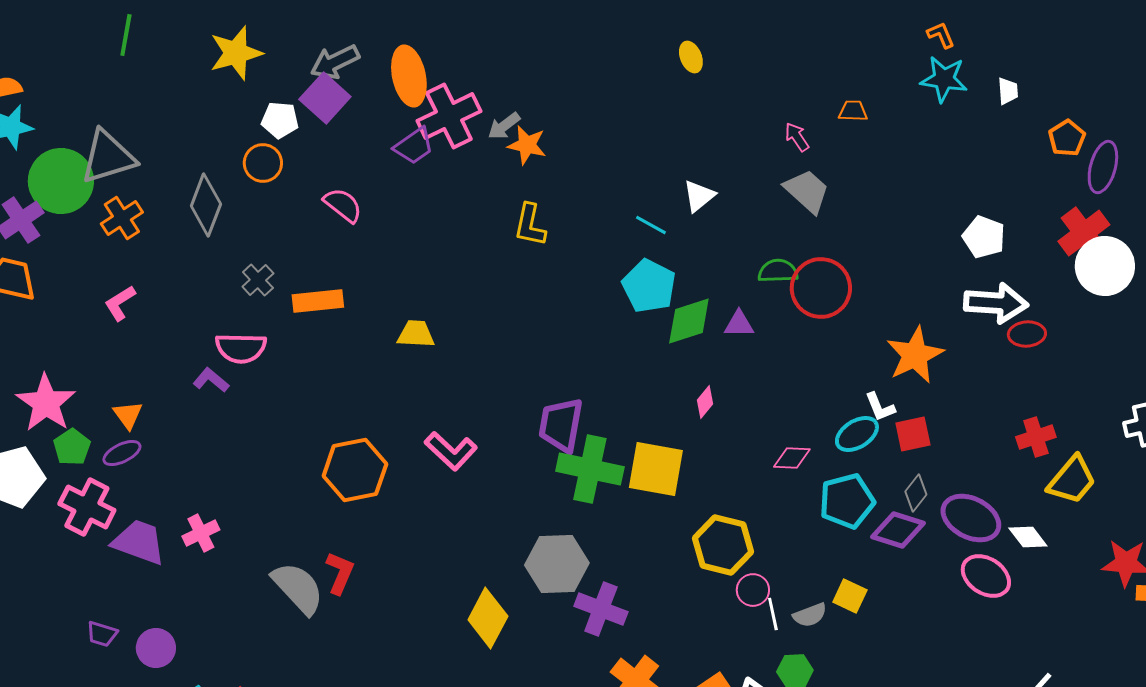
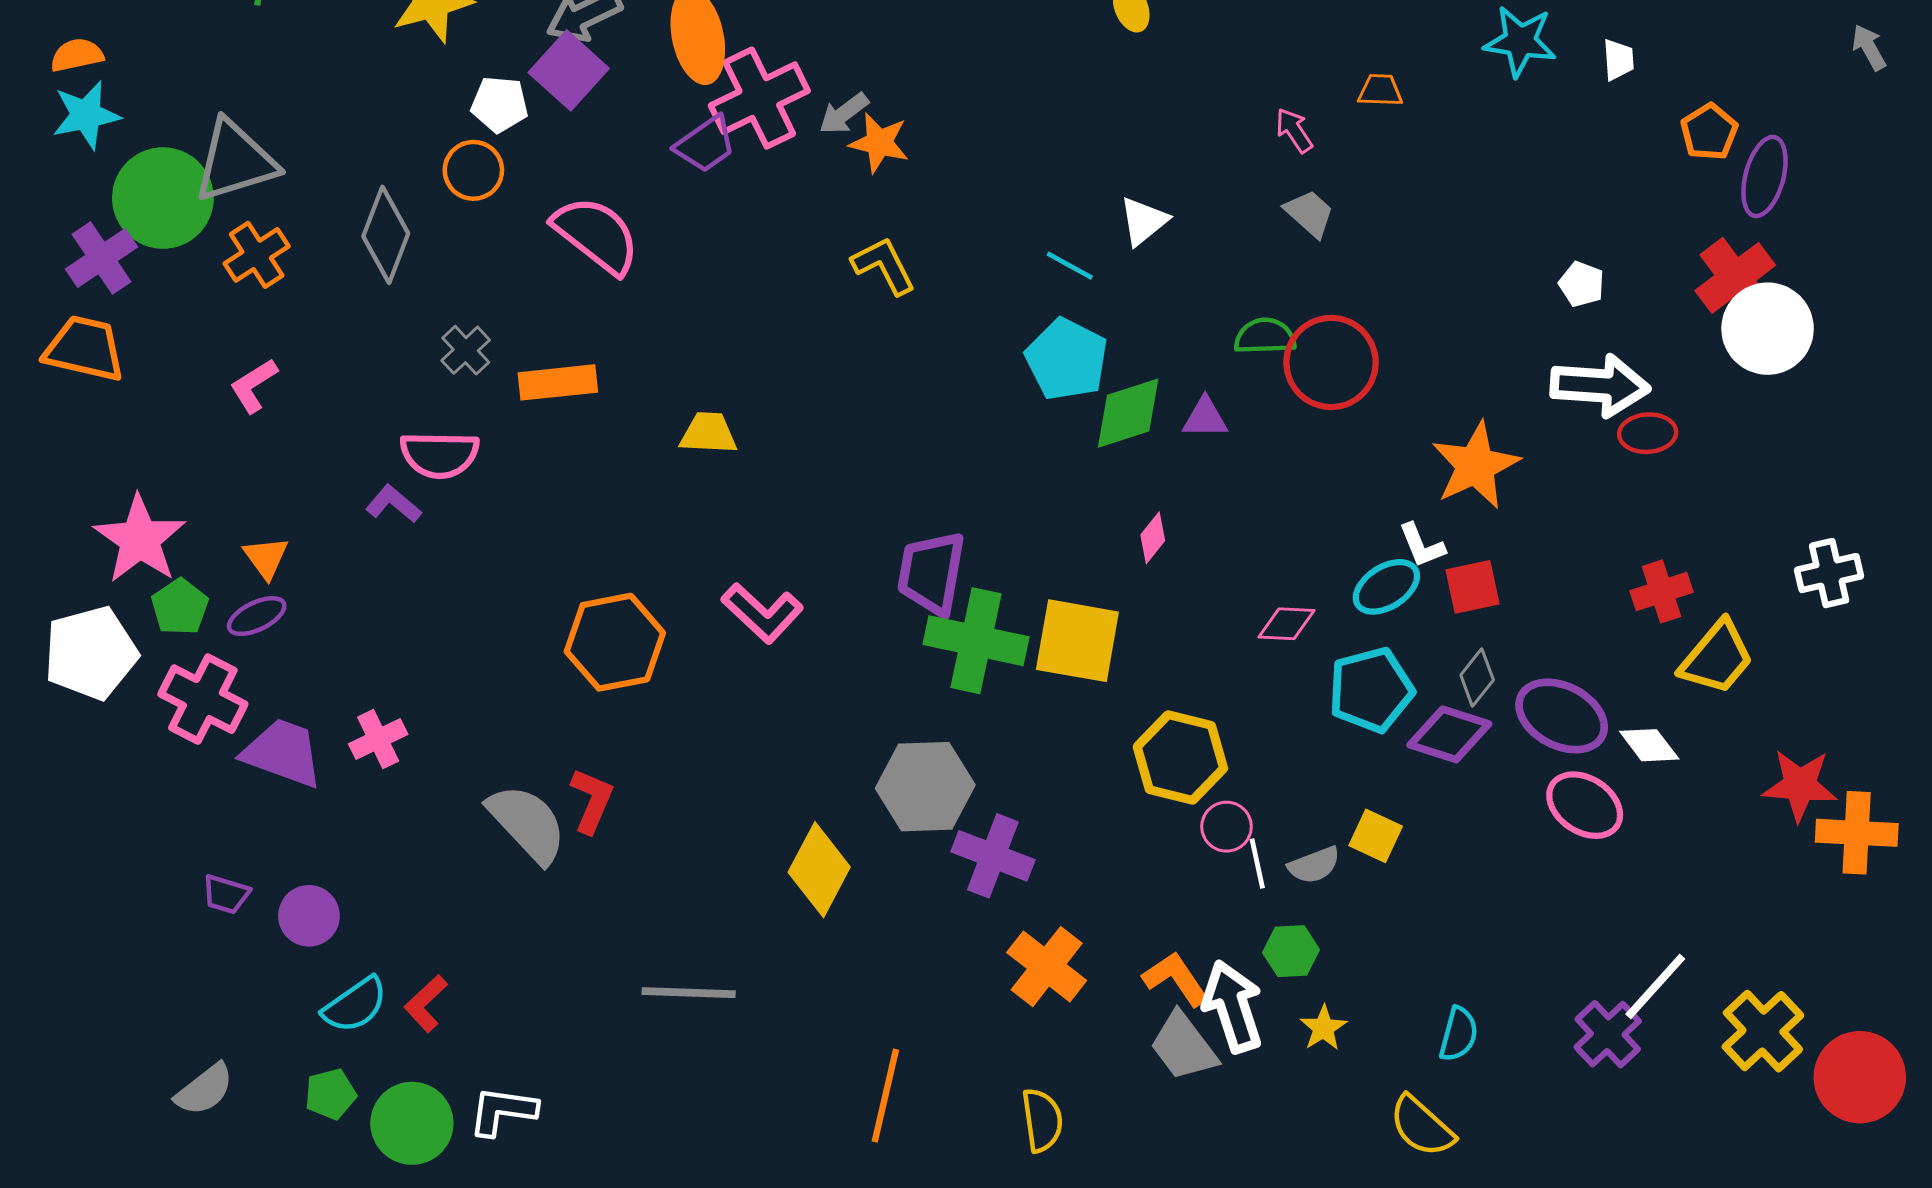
gray trapezoid: (807, 191) -> (1310, 213), size x0.7
pink semicircle: (343, 205) -> (596, 235), size x1.5
yellow L-shape: (530, 225) -> (884, 266), turned 141
white pentagon: (984, 237) -> (1582, 284), size x0.7

